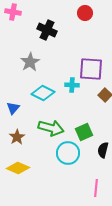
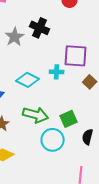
black cross: (47, 30) -> (40, 28), moved
gray star: (30, 62) -> (15, 37), moved

